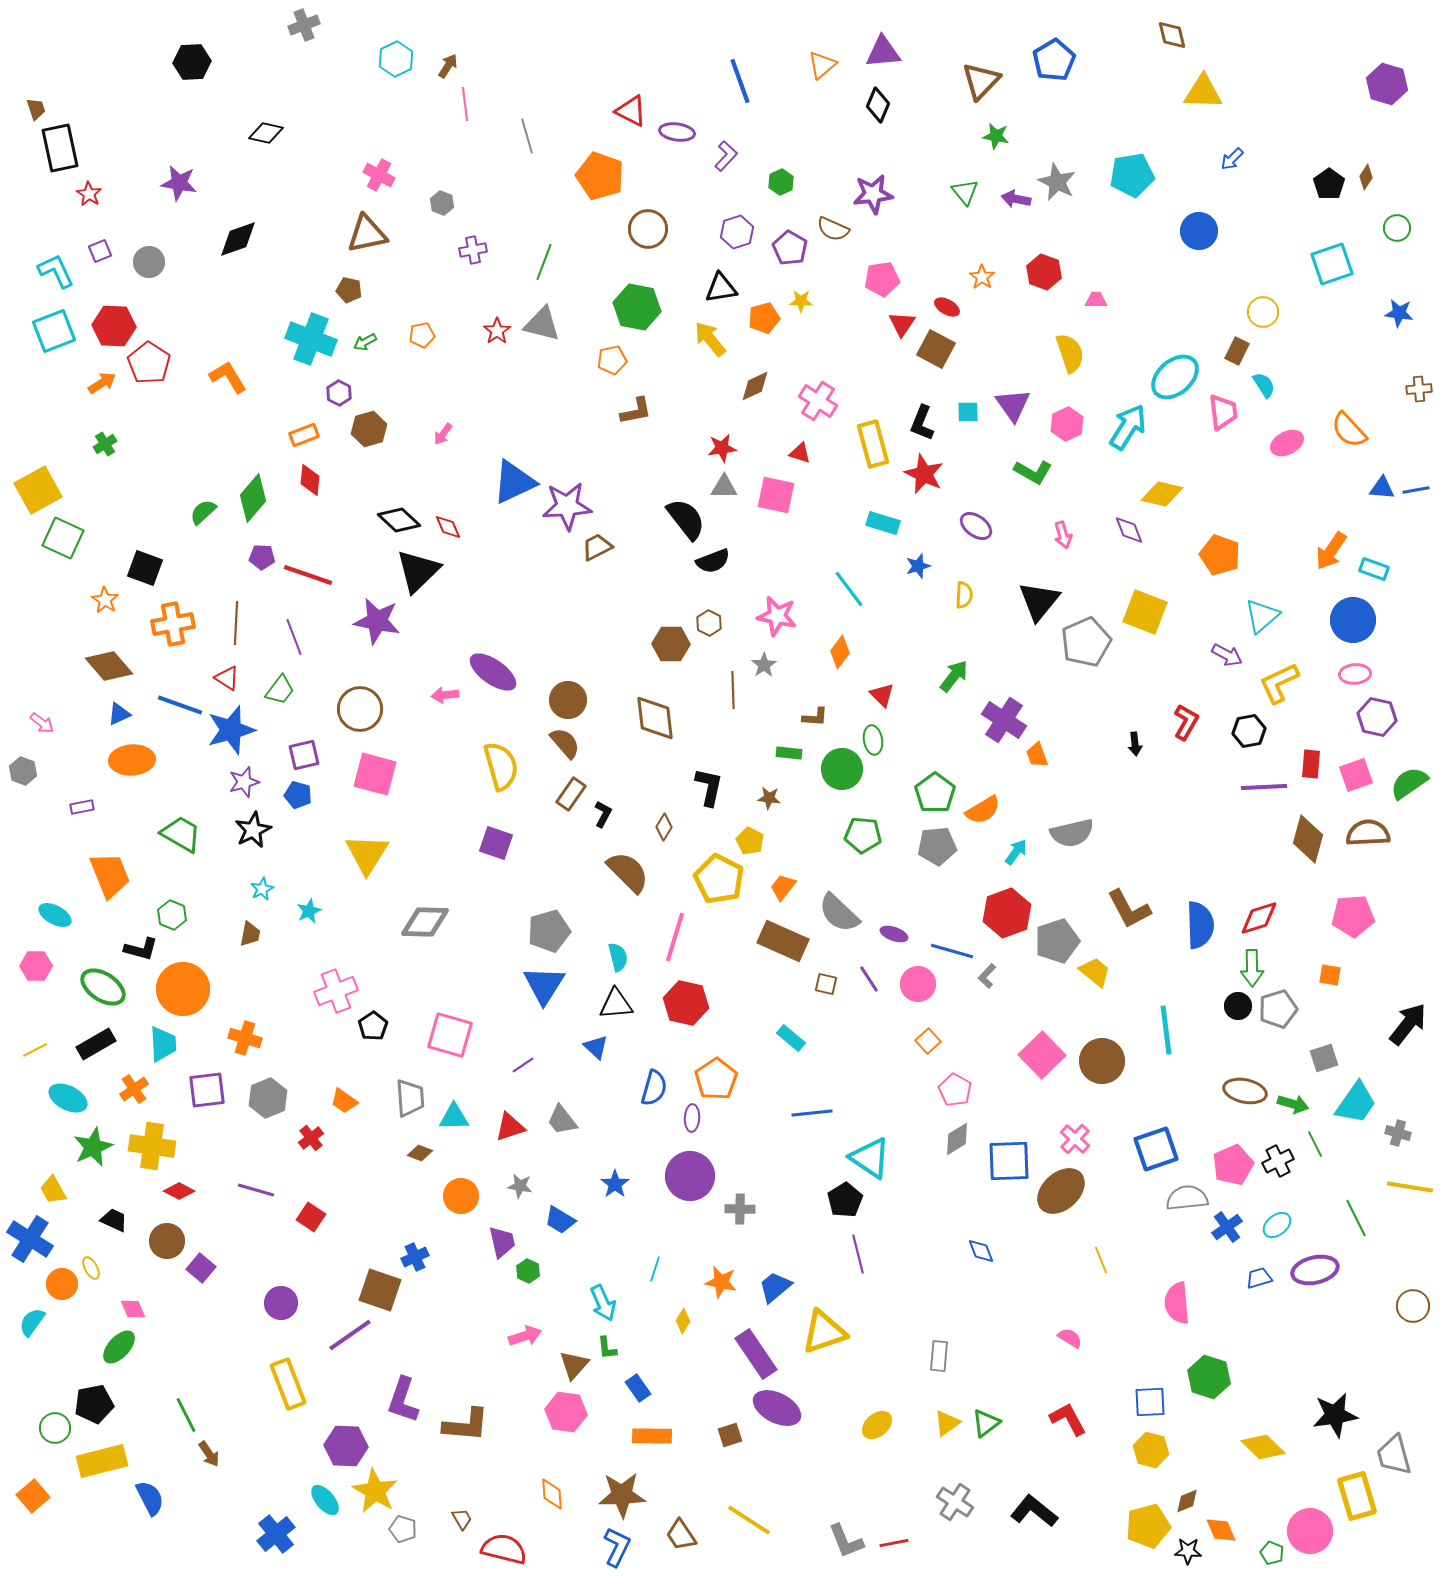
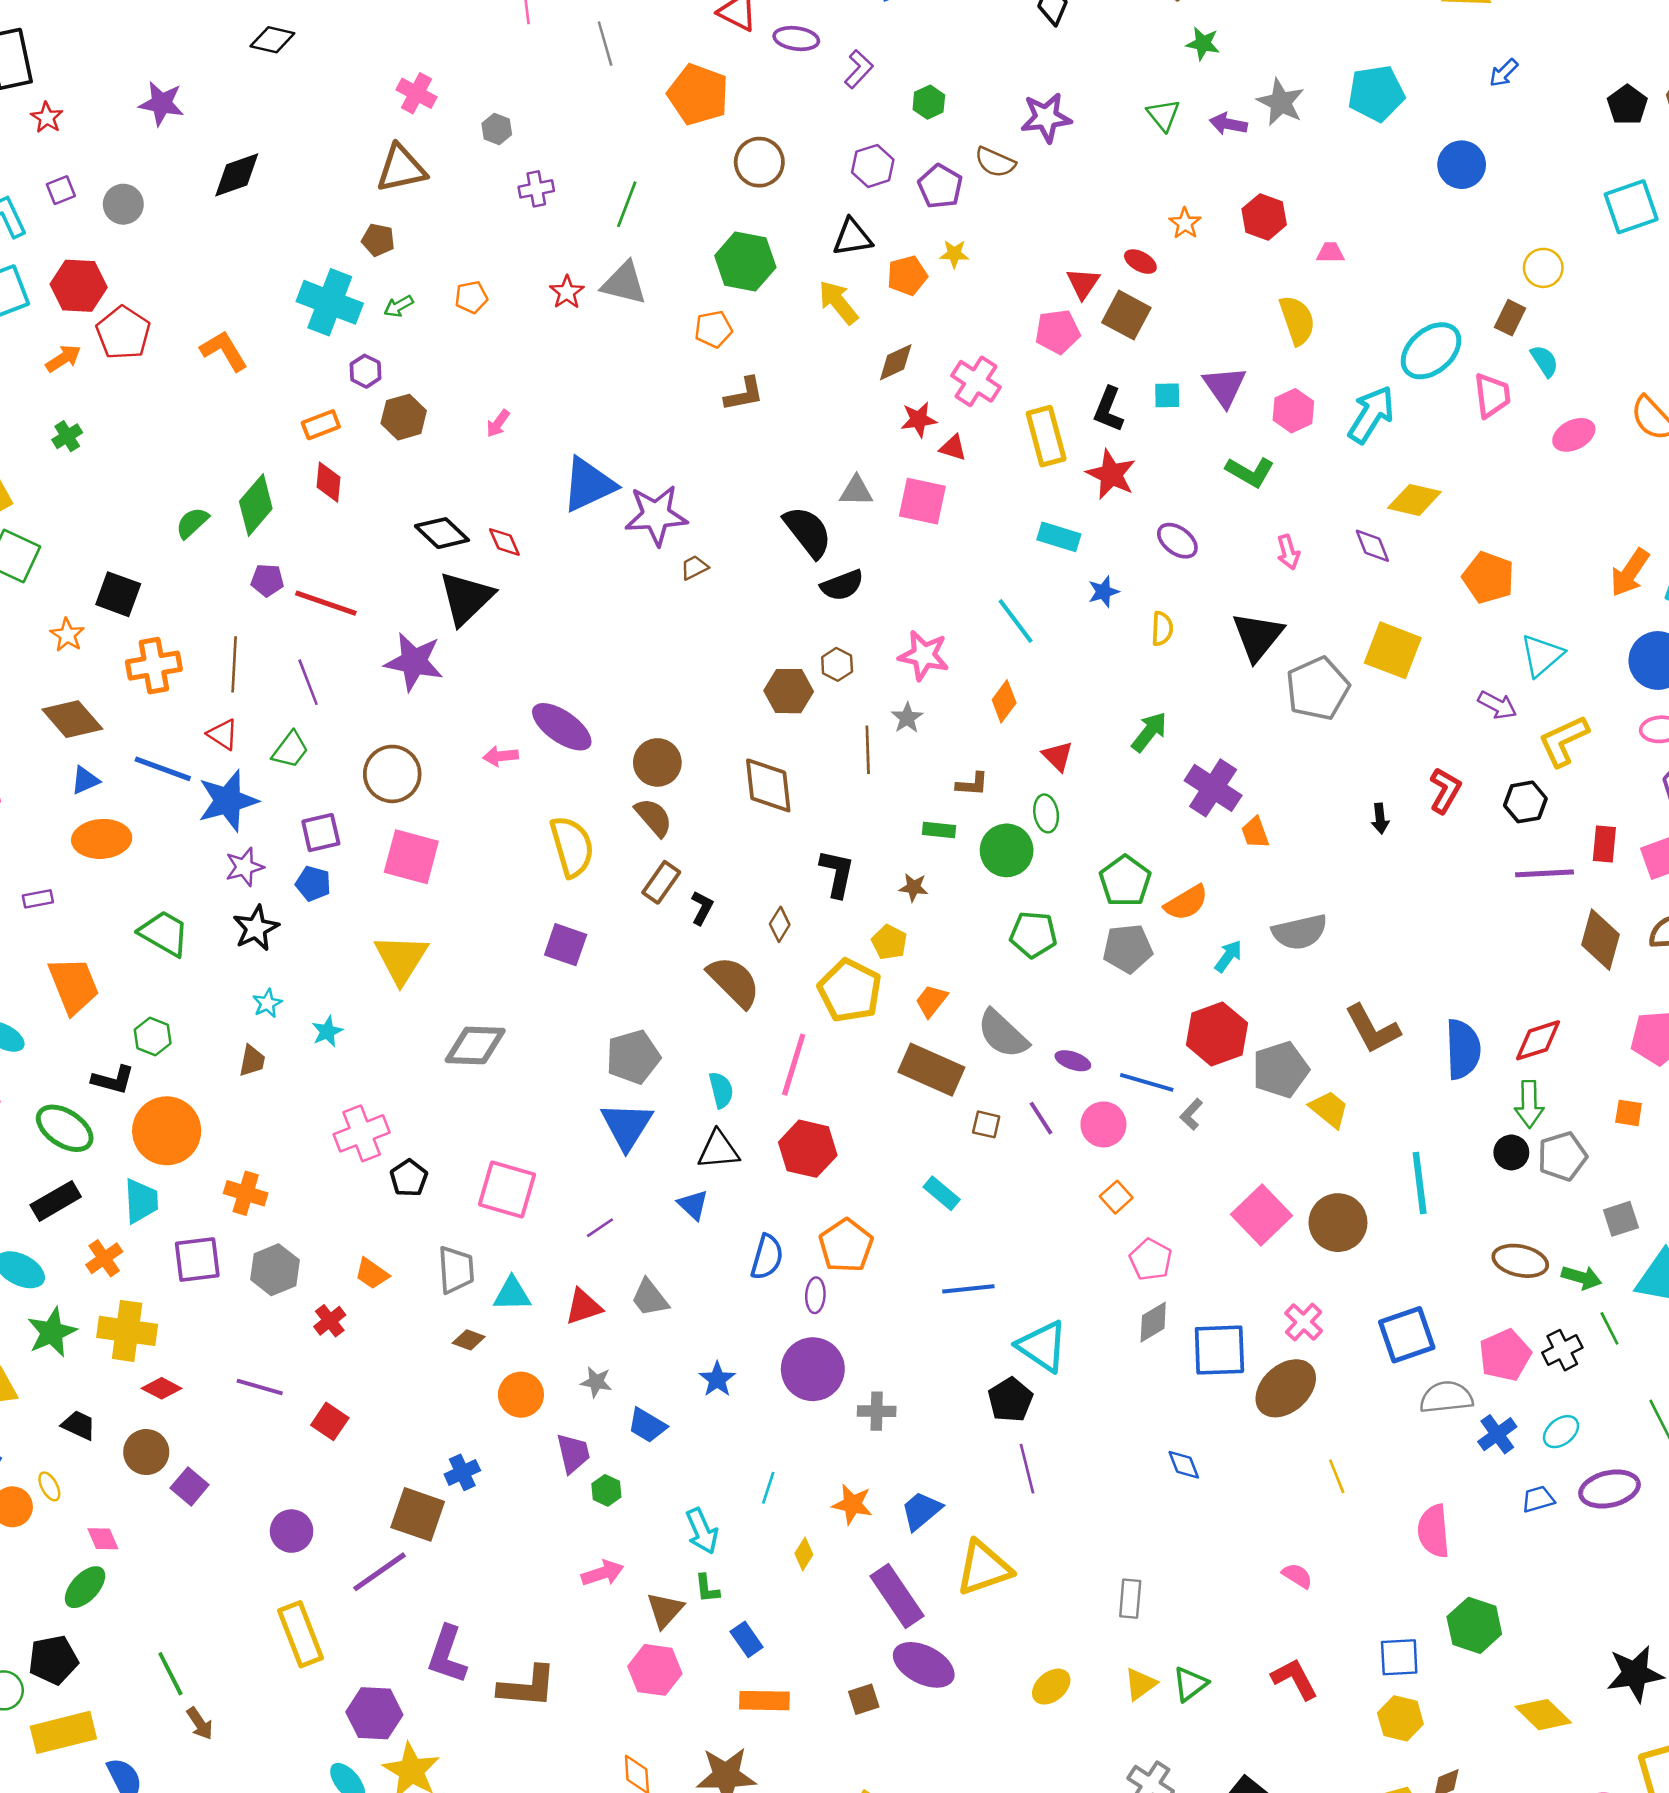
pink pentagon: (882, 279) -> (1058, 332), moved
red star: (722, 448) -> (919, 420), moved
brown trapezoid: (597, 547) -> (694, 567), size x0.7

